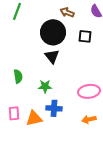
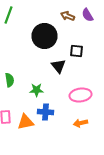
brown arrow: (67, 12) -> (68, 16), moved
black square: (85, 36) -> (76, 51), moved
black triangle: (52, 56) -> (58, 66), moved

